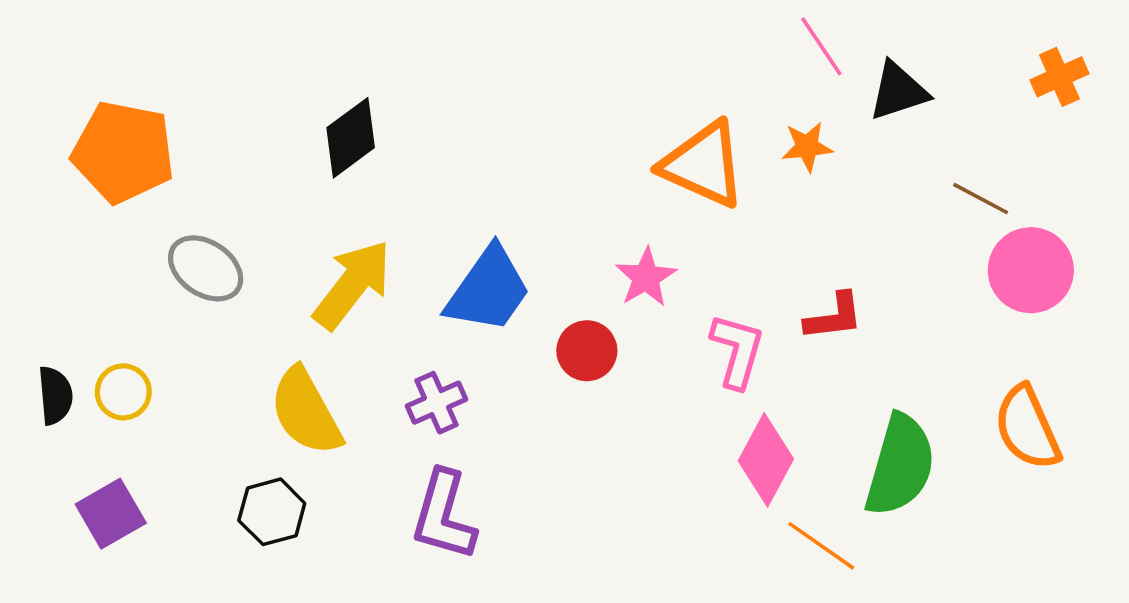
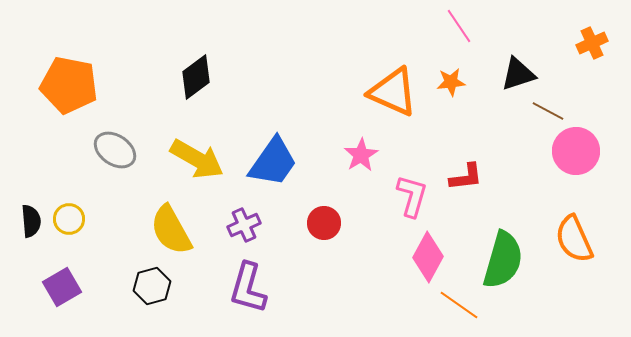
black triangle: (898, 91) -> (518, 74), moved
yellow arrow: (352, 284) -> (197, 159), turned 82
red circle: (587, 351) -> (324, 223), moved

